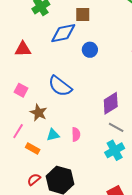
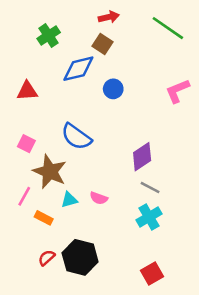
brown square: (83, 15) -> (103, 44), turned 35
brown star: (38, 113) -> (50, 172), size x1.5
pink semicircle: (76, 134) -> (99, 198), turned 112

